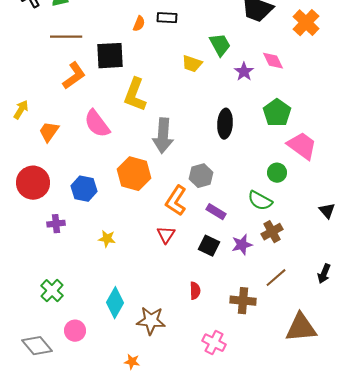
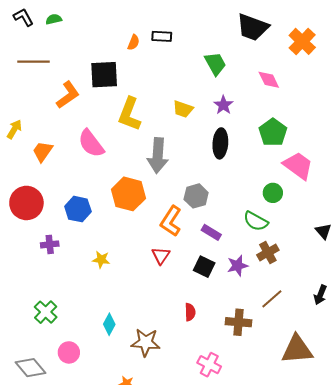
brown line: (66, 37) -> (34, 62), moved
yellow trapezoid: (192, 64) -> (183, 109), moved
purple star: (244, 72) -> (223, 105), moved
cyan diamond: (115, 303) -> (109, 324), size x0.7

